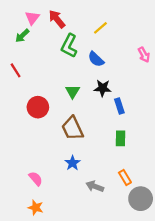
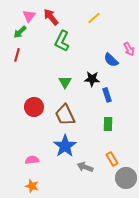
yellow line: (100, 28) -> (94, 18), moved
blue semicircle: (96, 59) -> (111, 60), moved
red line: (16, 70) -> (17, 55), moved, turned 48
red circle: (38, 107) -> (34, 107), moved
blue star: (72, 163) -> (65, 146), size x1.6
pink semicircle: (36, 179) -> (32, 160), turned -56

